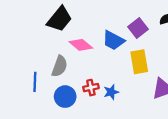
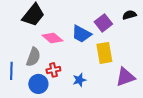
red cross: (91, 88) -> (53, 70), moved

